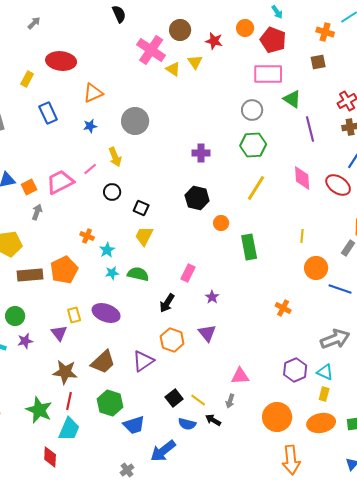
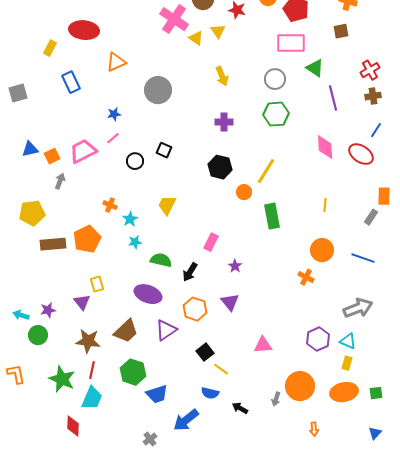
blue star: (90, 126) -> (114, 114), moved
yellow arrow: (115, 157) -> (222, 76), moved
yellow line: (256, 188) -> (266, 171), moved
black square: (141, 208) -> (164, 150), moved
orange circle: (316, 268) -> (322, 250), moved
green semicircle: (138, 274) -> (161, 260), moved
purple ellipse: (106, 313) -> (148, 294), moved
green circle: (15, 316) -> (38, 335), moved
black square: (174, 398) -> (205, 352), moved
gray arrow: (230, 401) -> (276, 399), moved
black arrow: (213, 420) -> (240, 408), moved
orange arrow: (291, 460) -> (314, 429), size x0.5

